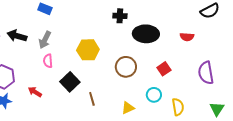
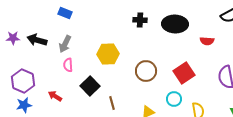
black ellipse: (146, 34) -> (175, 24), moved
red square: (164, 69) -> (184, 73), size x1.5

